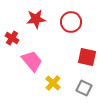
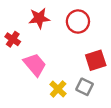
red square: (87, 57) -> (96, 60), turned -30
gray square: (84, 88) -> (85, 87), moved

